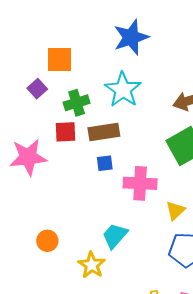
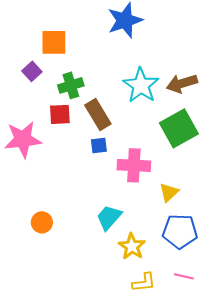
cyan star: (123, 90) -> (141, 85), moved
brown rectangle: (104, 132) -> (98, 114), turned 68
yellow star: (92, 265) -> (132, 246), moved

